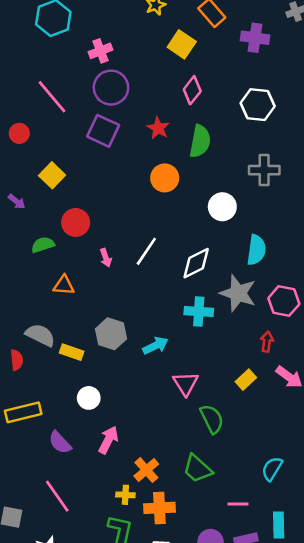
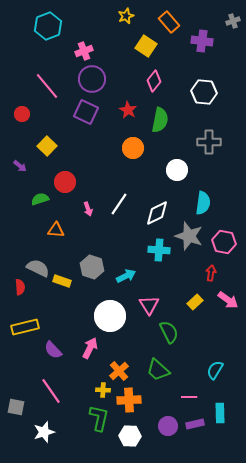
white circle: (89, 398) -> (110, 316), moved, size x1.8

